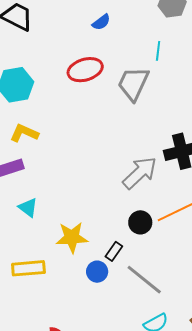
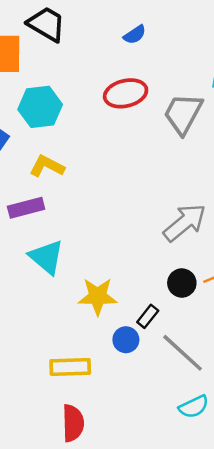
blue semicircle: (101, 22) -> (135, 35), moved
cyan triangle: (28, 208) -> (46, 257), size x1.5
yellow rectangle: (28, 268) -> (70, 367), moved

